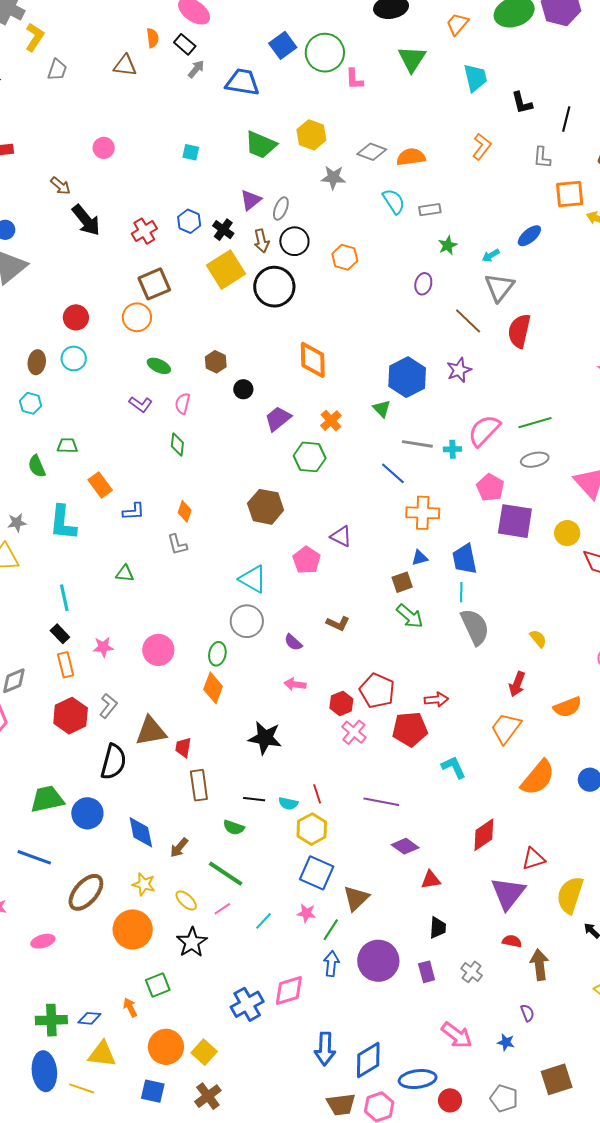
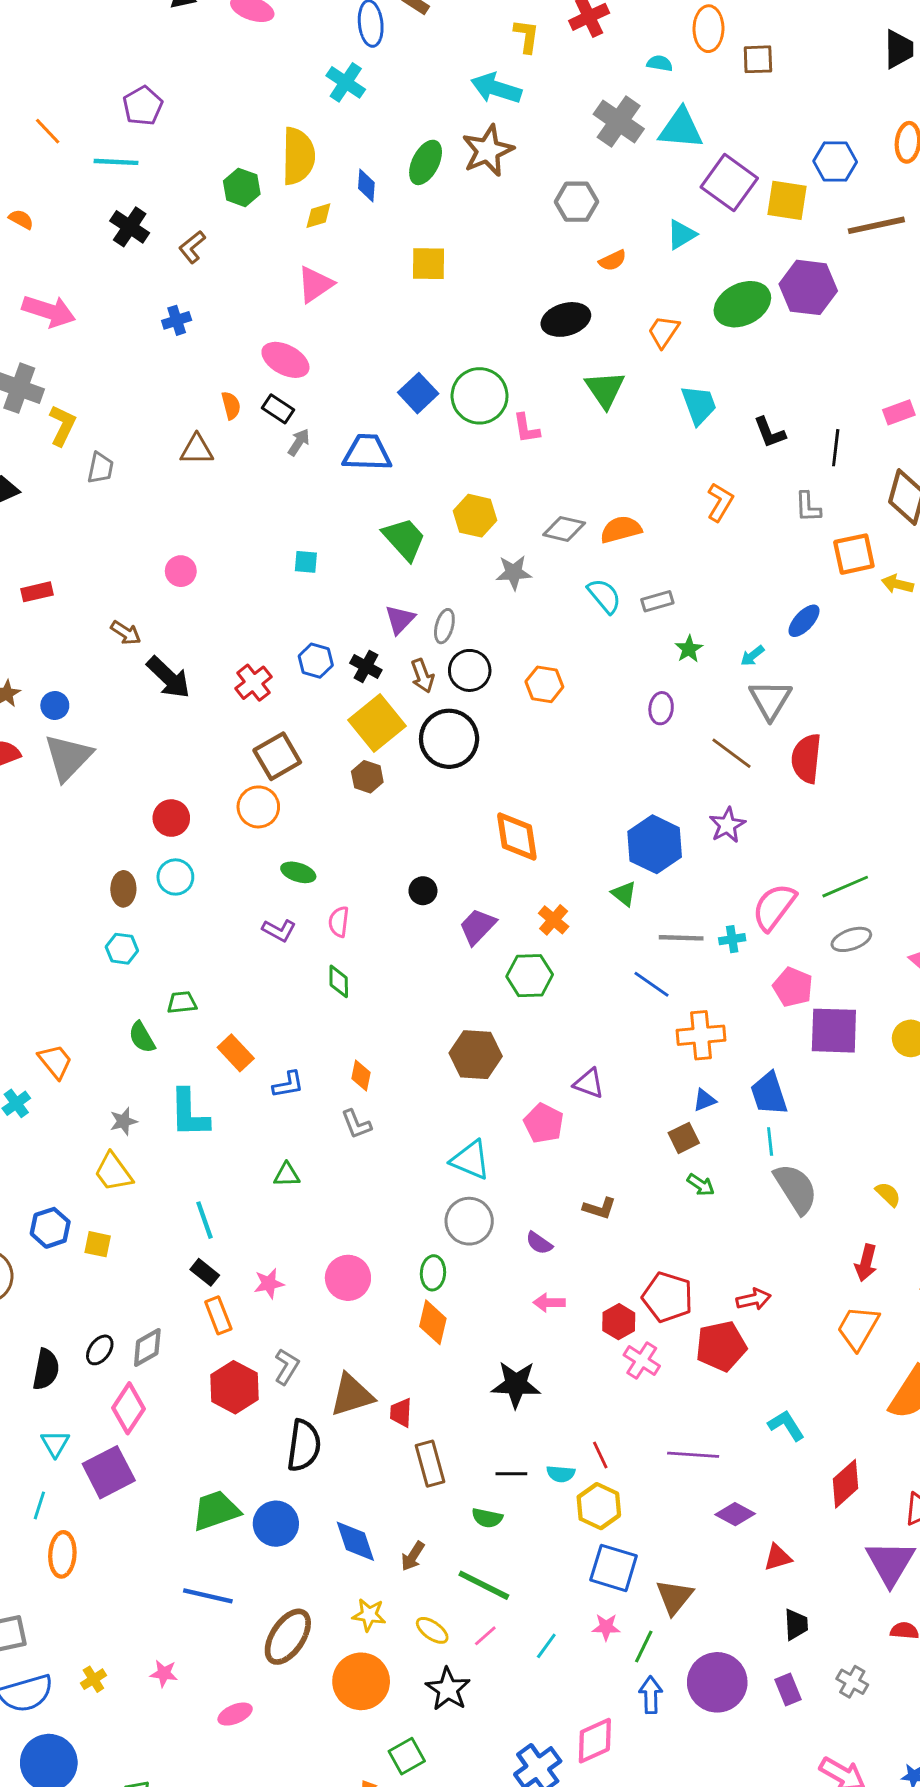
green trapezoid: (261, 145) -> (404, 539), turned -148
brown hexagon: (216, 362) -> (367, 777), moved
green arrow: (410, 616) -> (701, 1185), size x0.7
cyan L-shape: (454, 767) -> (786, 1425), moved

